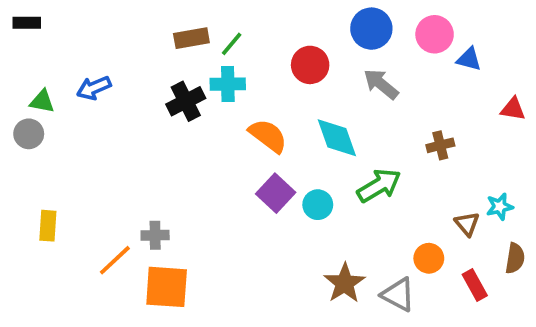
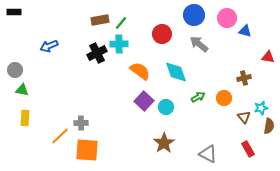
green triangle: (42, 101) -> (22, 90), moved
brown cross: (440, 145) -> (244, 78), moved
green arrow: (379, 186) -> (198, 97), size x0.6
orange circle: (429, 258) -> (224, 98), moved
brown semicircle: (515, 258) -> (269, 126), moved
brown star: (345, 283) -> (164, 143), moved

